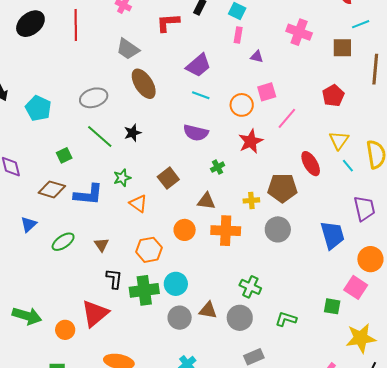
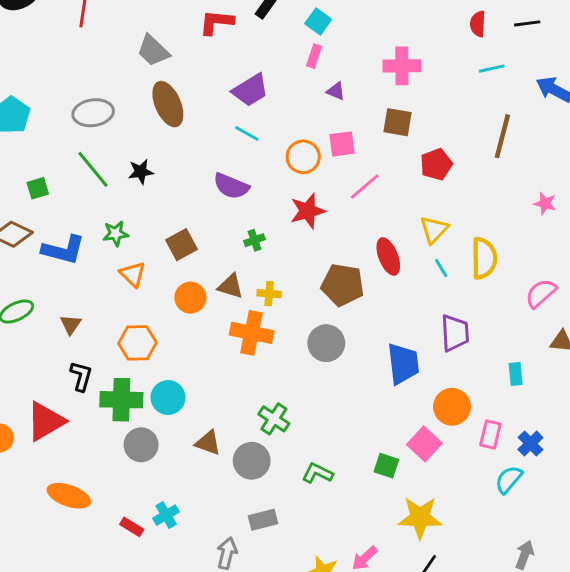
pink cross: (299, 32) -> (402, 66), turned -30
brown square: (342, 48) -> (397, 122), moved
yellow cross: (251, 200) -> (269, 294), moved
orange circle: (185, 230) -> (190, 298), moved
gray circle: (180, 318) -> (141, 445), moved

